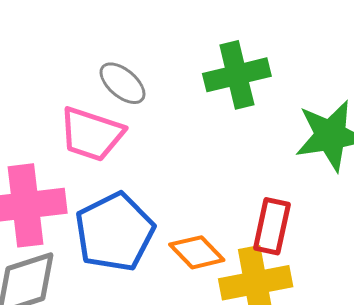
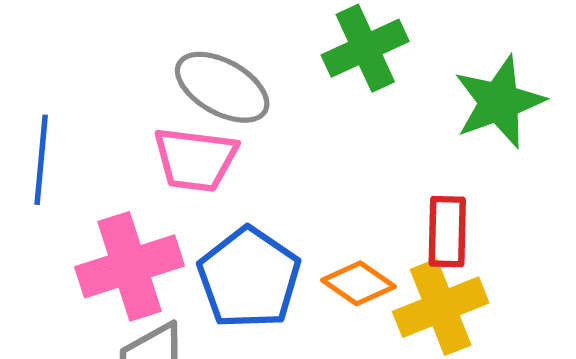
gray ellipse: (123, 83) -> (222, 87), size x1.5

